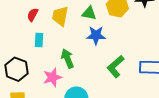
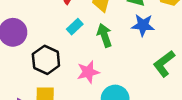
cyan rectangle: (39, 40) -> (75, 27), turned 40
green arrow: (67, 58) -> (104, 35), moved

